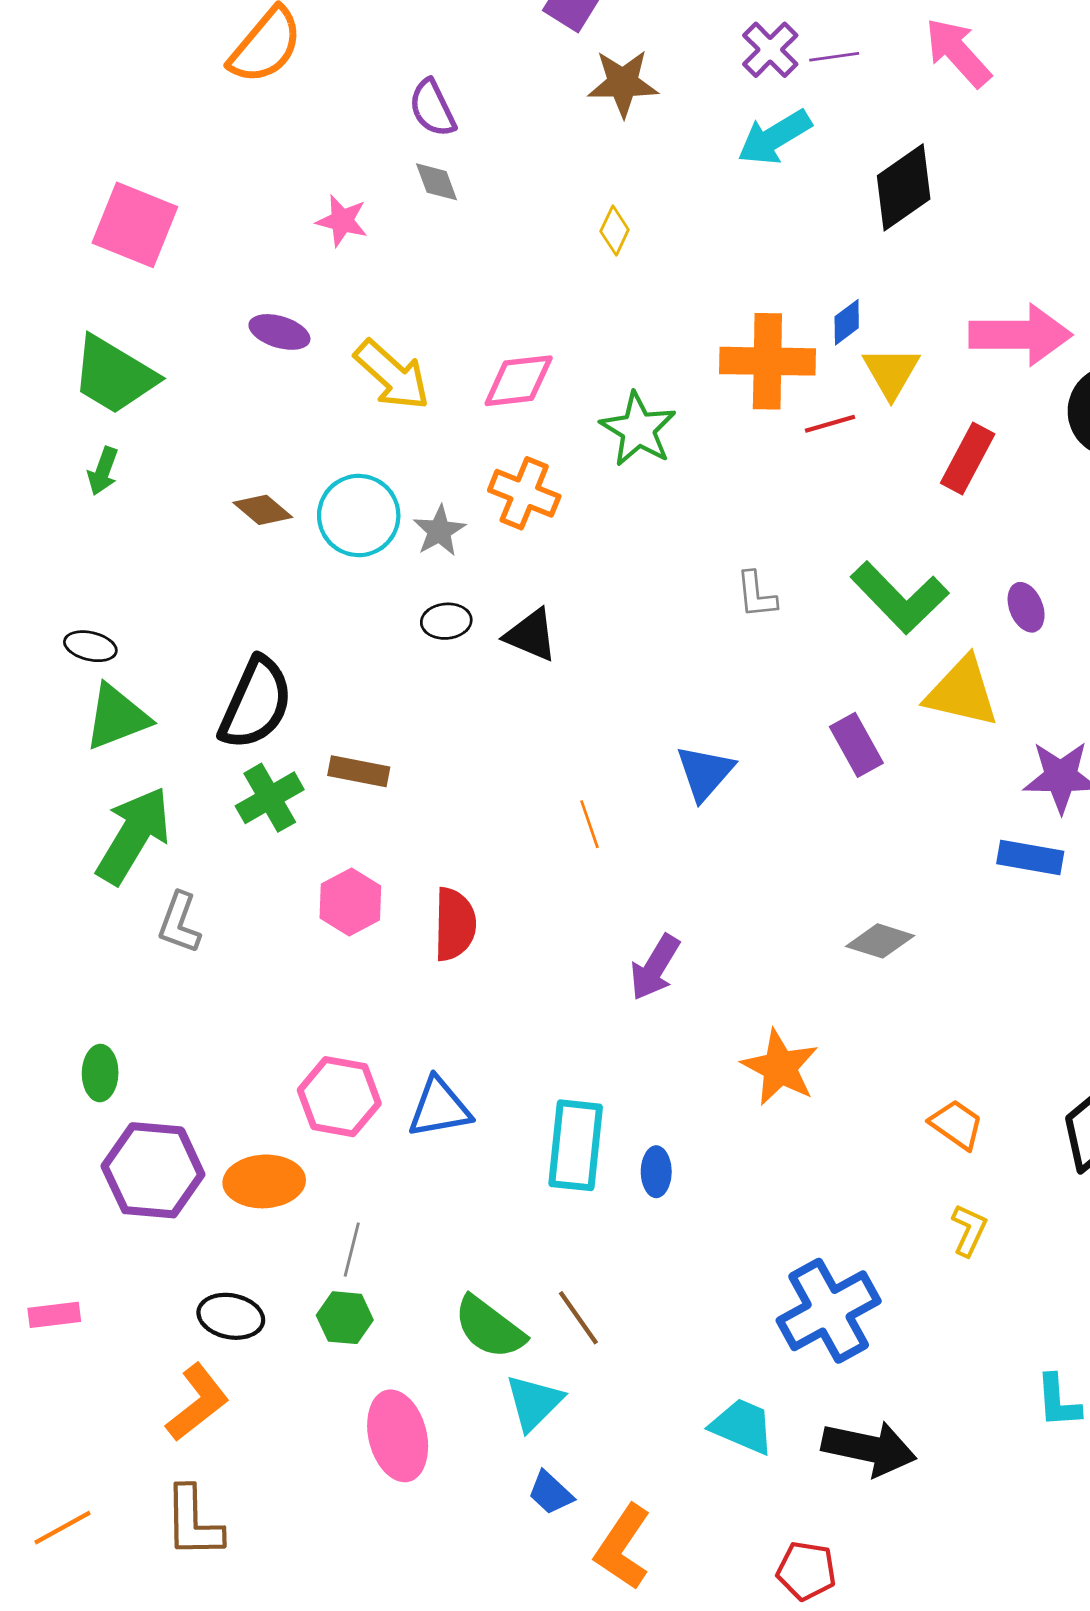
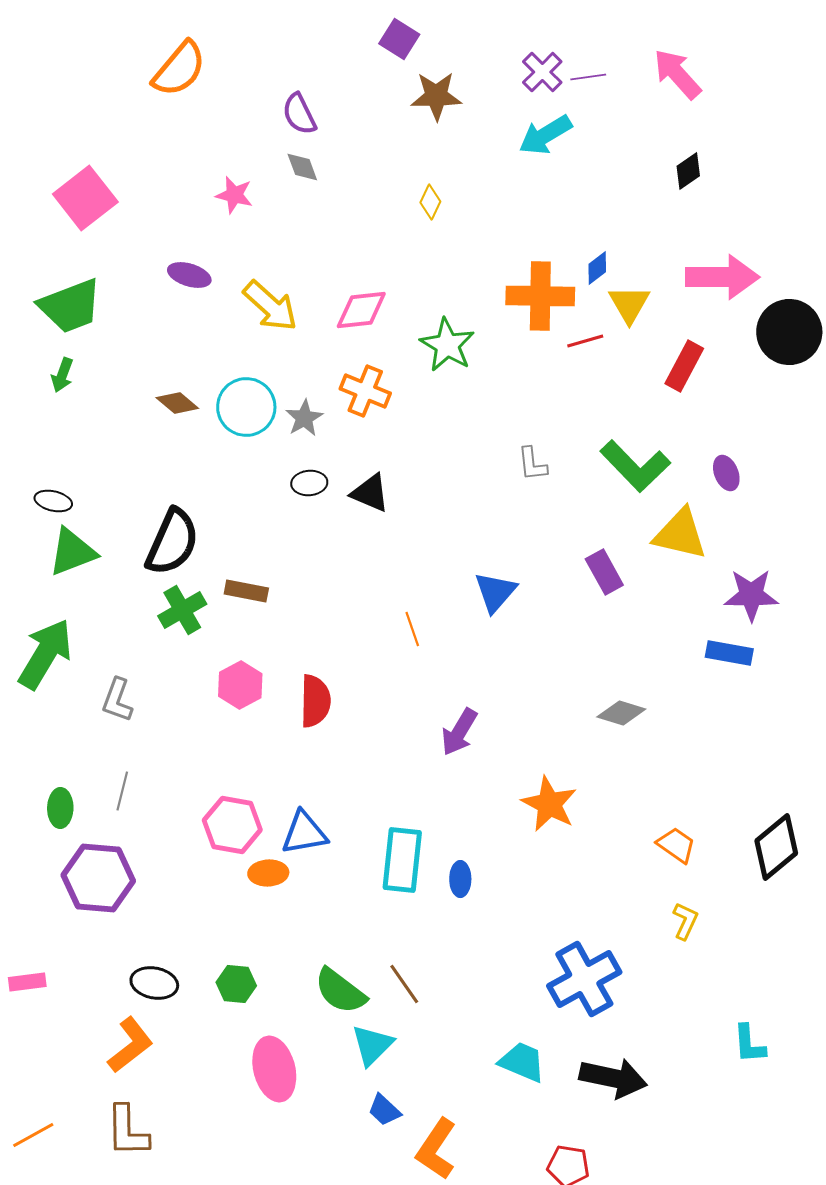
black diamond: (904, 187) -> (688, 171), moved, size x0.6
pink square: (135, 225) -> (85, 198), turned 30
green trapezoid: (114, 375) -> (70, 306), turned -52
green arrow: (133, 835) -> (45, 654), moved
orange ellipse: (264, 1181) -> (268, 873), moved, size x0.7
gray line: (352, 1250) -> (122, 791), moved

